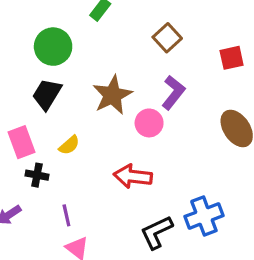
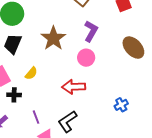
pink circle: (149, 123) -> (86, 58), moved
blue cross: (204, 216) -> (121, 105), size x0.6
black L-shape: (157, 232) -> (68, 121), moved

